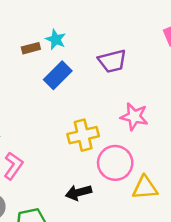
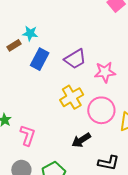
purple trapezoid: (112, 61) -> (75, 59), moved

